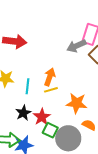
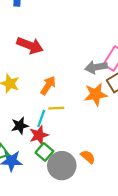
orange arrow: (50, 77) -> (48, 85), moved
cyan line: (27, 86) -> (41, 118), moved
orange star: (77, 103) -> (96, 94), moved, turned -30

